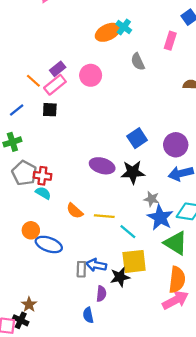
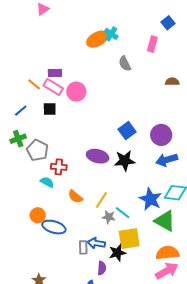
purple rectangle: (58, 69) -> (55, 73), turned 40
pink circle: (91, 75) -> (76, 92), moved
pink rectangle: (55, 85) -> (53, 87), turned 72
gray pentagon: (24, 173) -> (37, 150), moved
red cross: (42, 176) -> (59, 167), moved
gray star: (152, 199) -> (109, 217), moved
yellow line: (104, 216) -> (101, 200), turned -60
orange semicircle: (177, 280) -> (167, 253), turned -100

